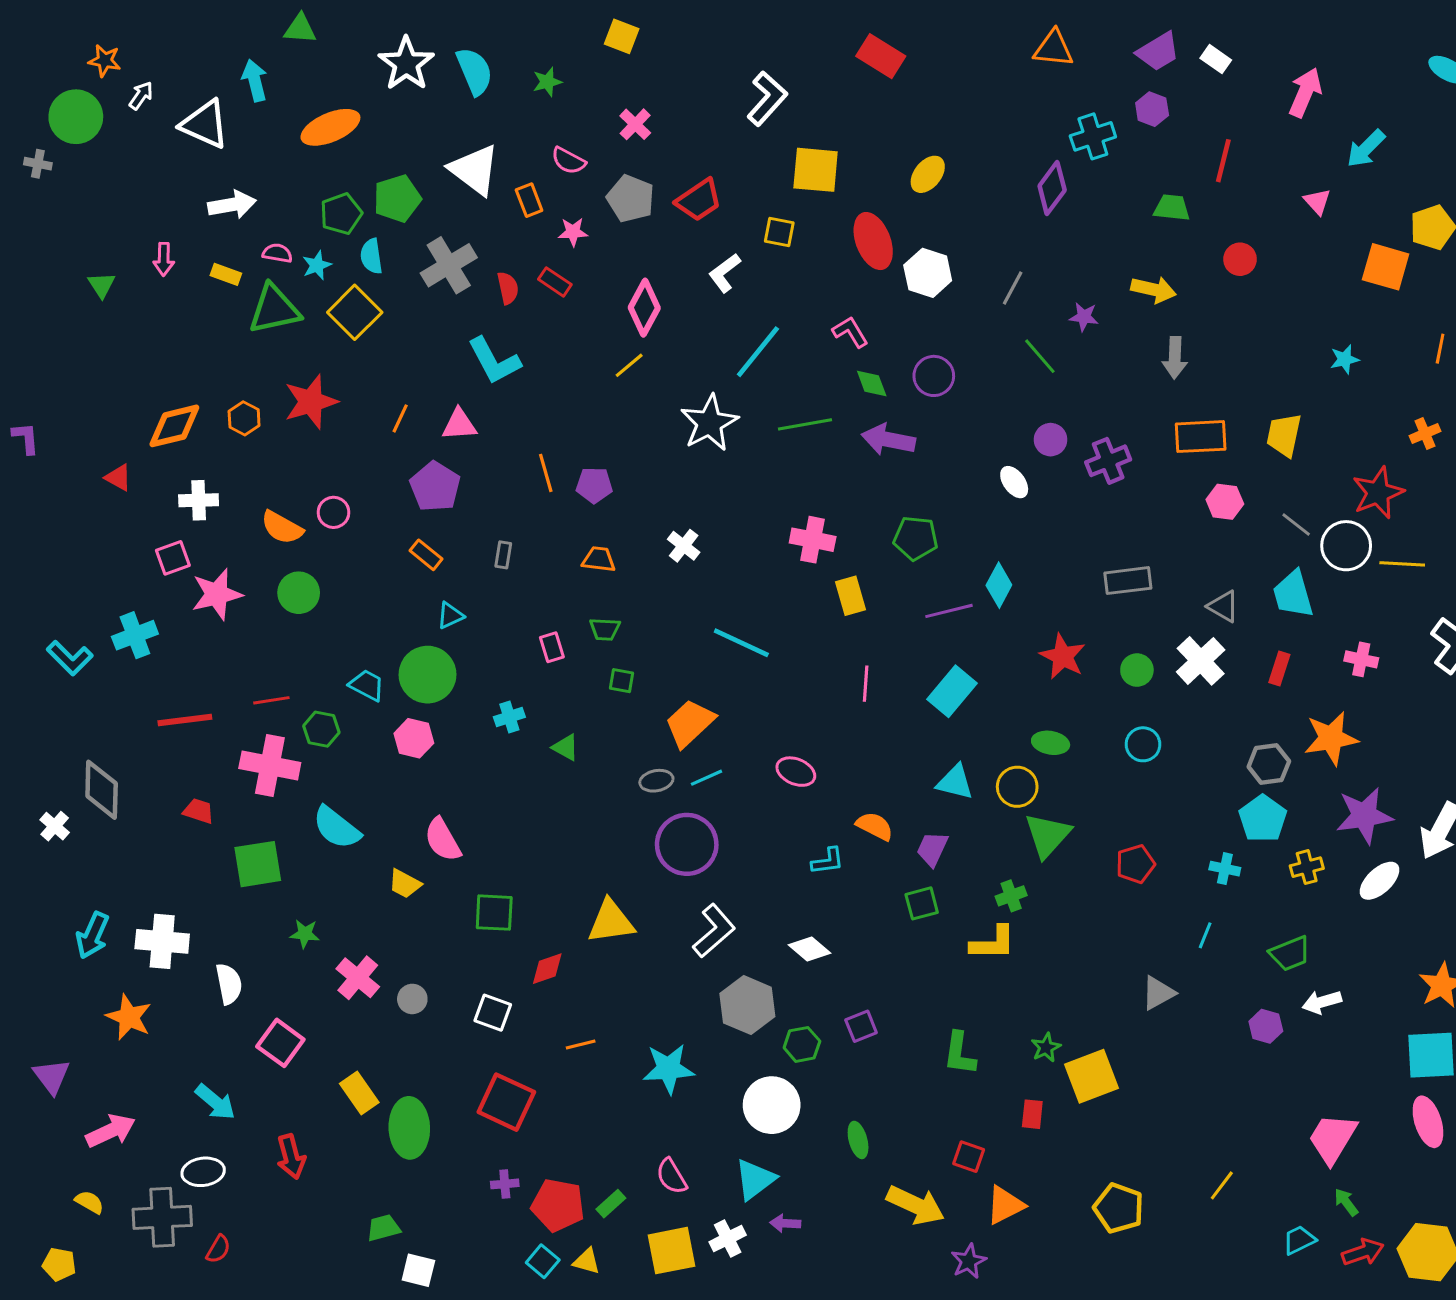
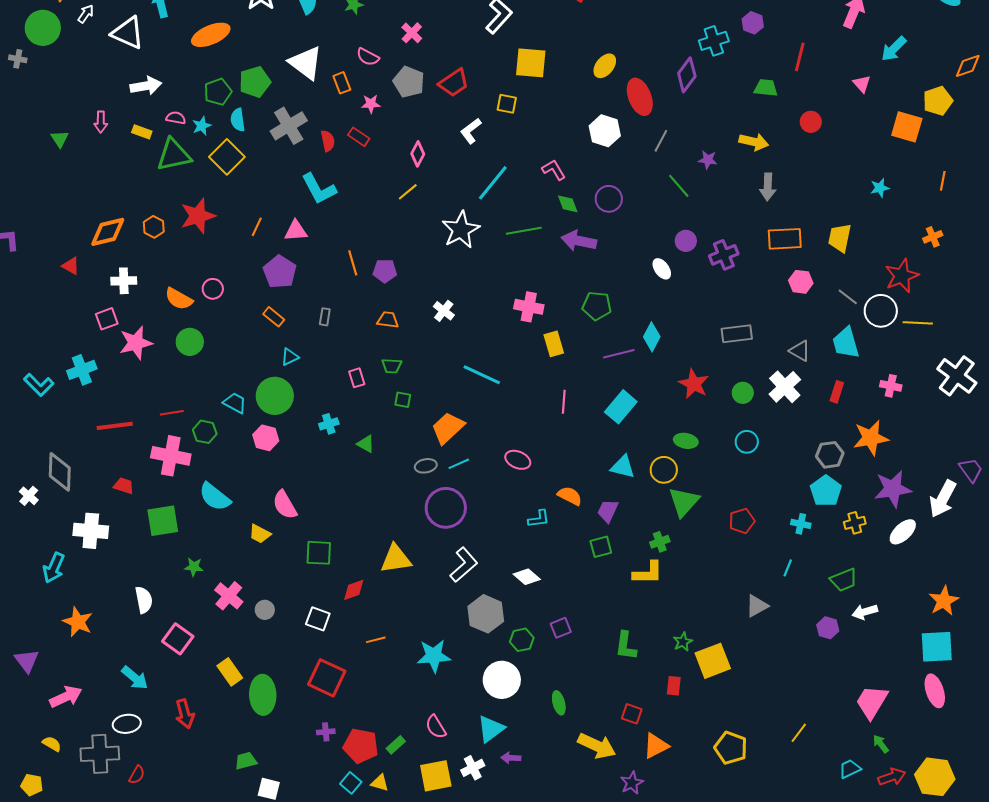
red ellipse: (873, 241) -> (640, 97), moved
pink diamond: (644, 308) -> (418, 154), size x0.7
white cross: (162, 941) -> (91, 531), moved

